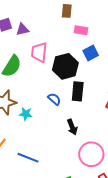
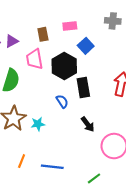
brown rectangle: (67, 11) -> (43, 34), moved
blue semicircle: (54, 99) -> (62, 101), turned 32

